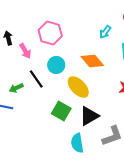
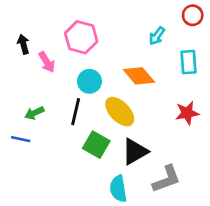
black line: (36, 79) -> (76, 112), moved, turned 48

